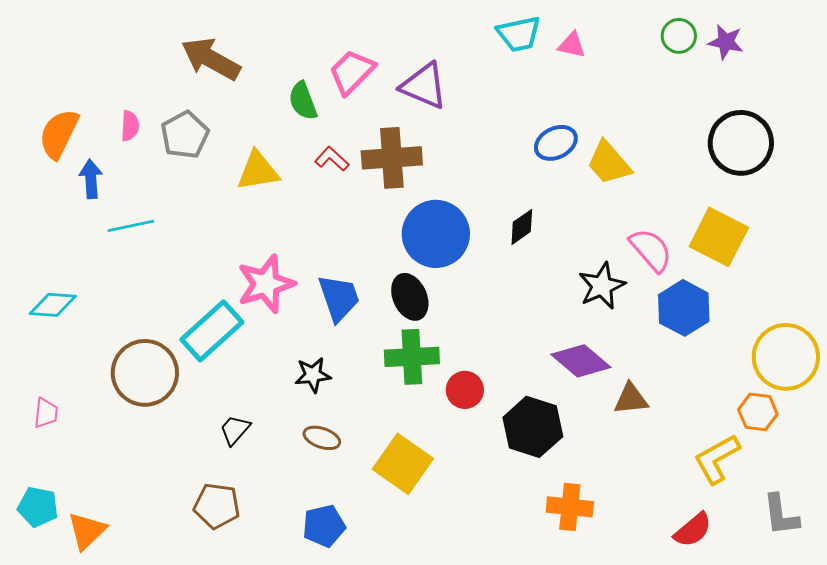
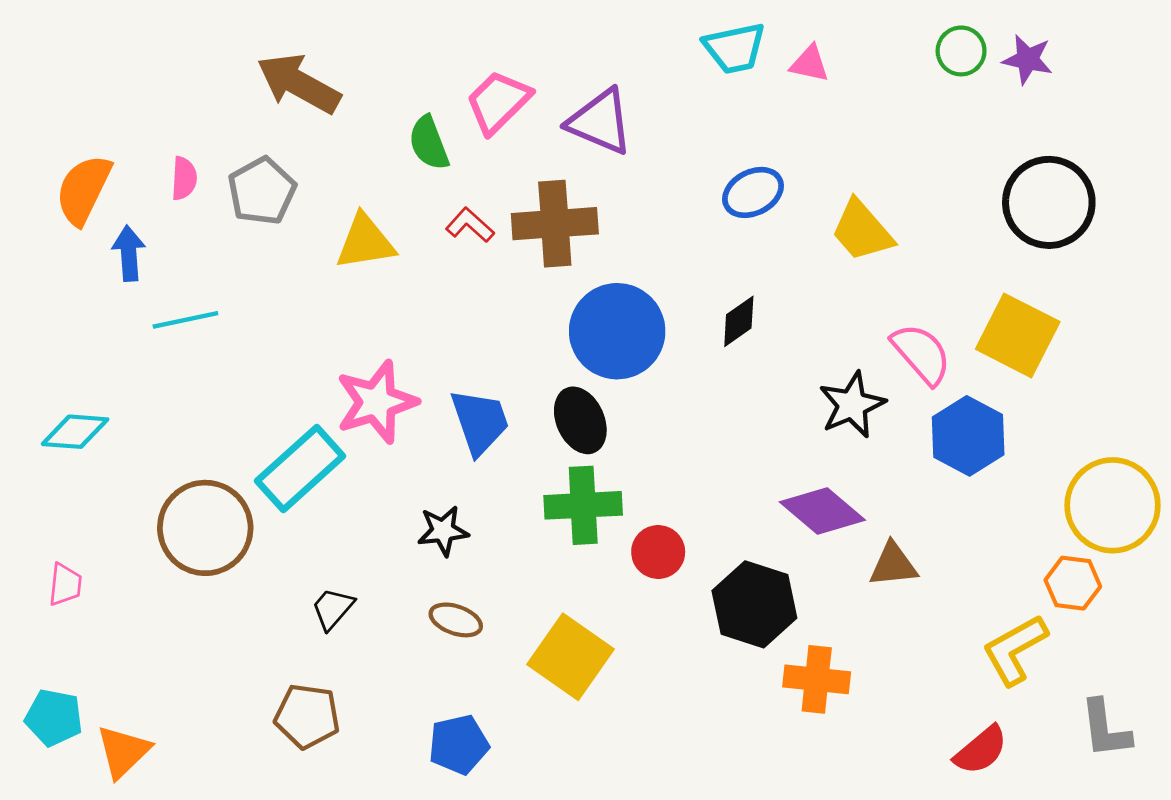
blue ellipse: (556, 143) -> (753, 192), moved
orange cross: (570, 507) -> (817, 679), moved

